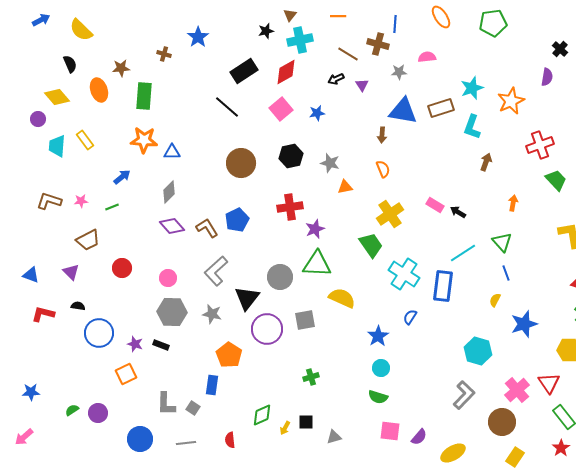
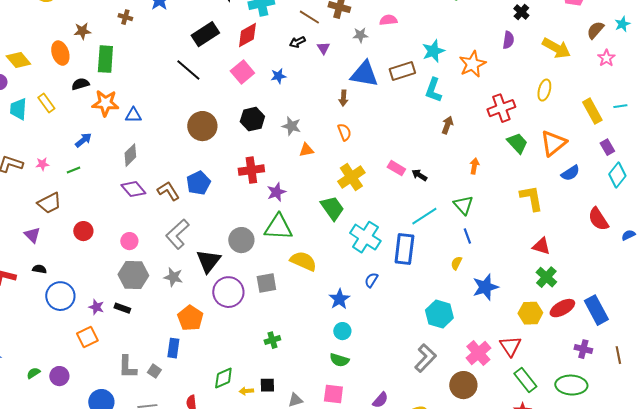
black semicircle: (70, 64) -> (80, 84), moved, turned -84
yellow arrow: (285, 428) -> (246, 391), turned 56
pink square: (390, 431) -> (333, 394), moved

